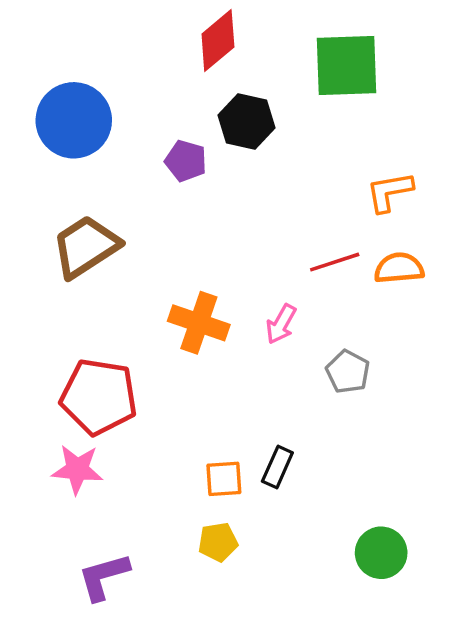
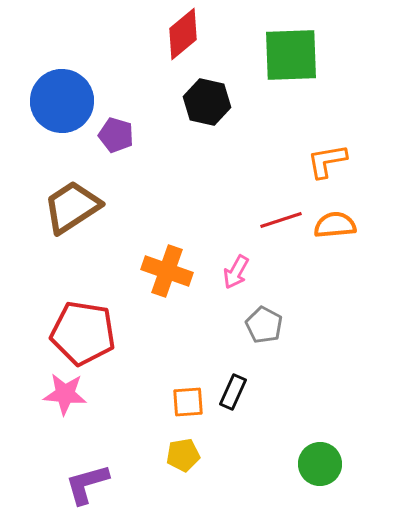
purple pentagon: (186, 161) -> (116, 135), moved
gray pentagon: (348, 372) -> (264, 325), moved

